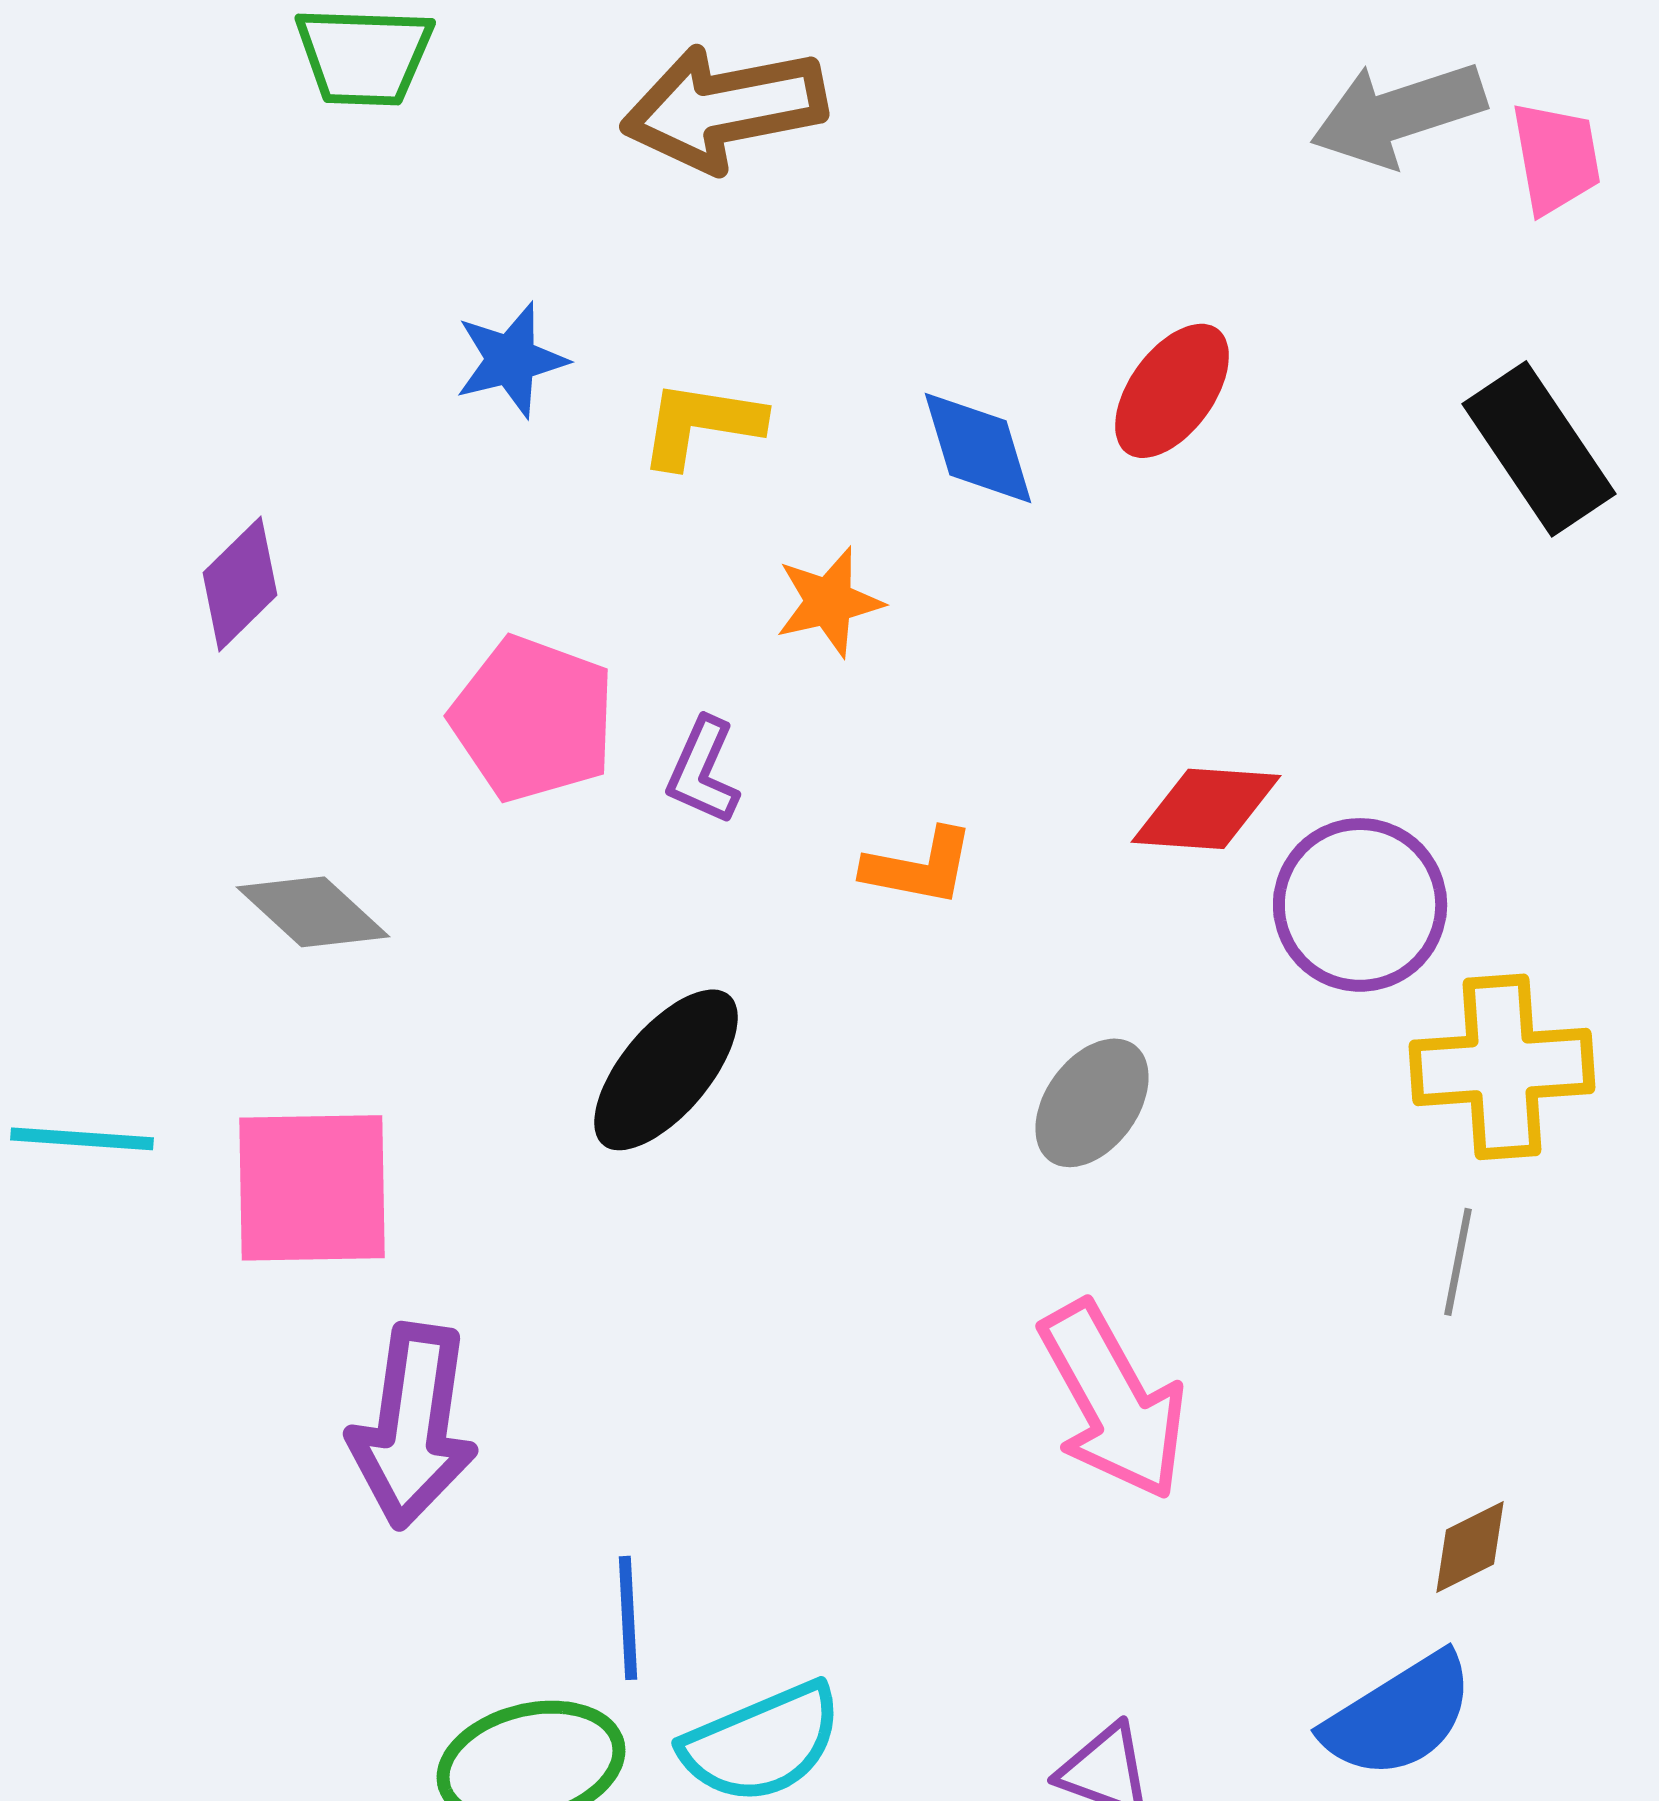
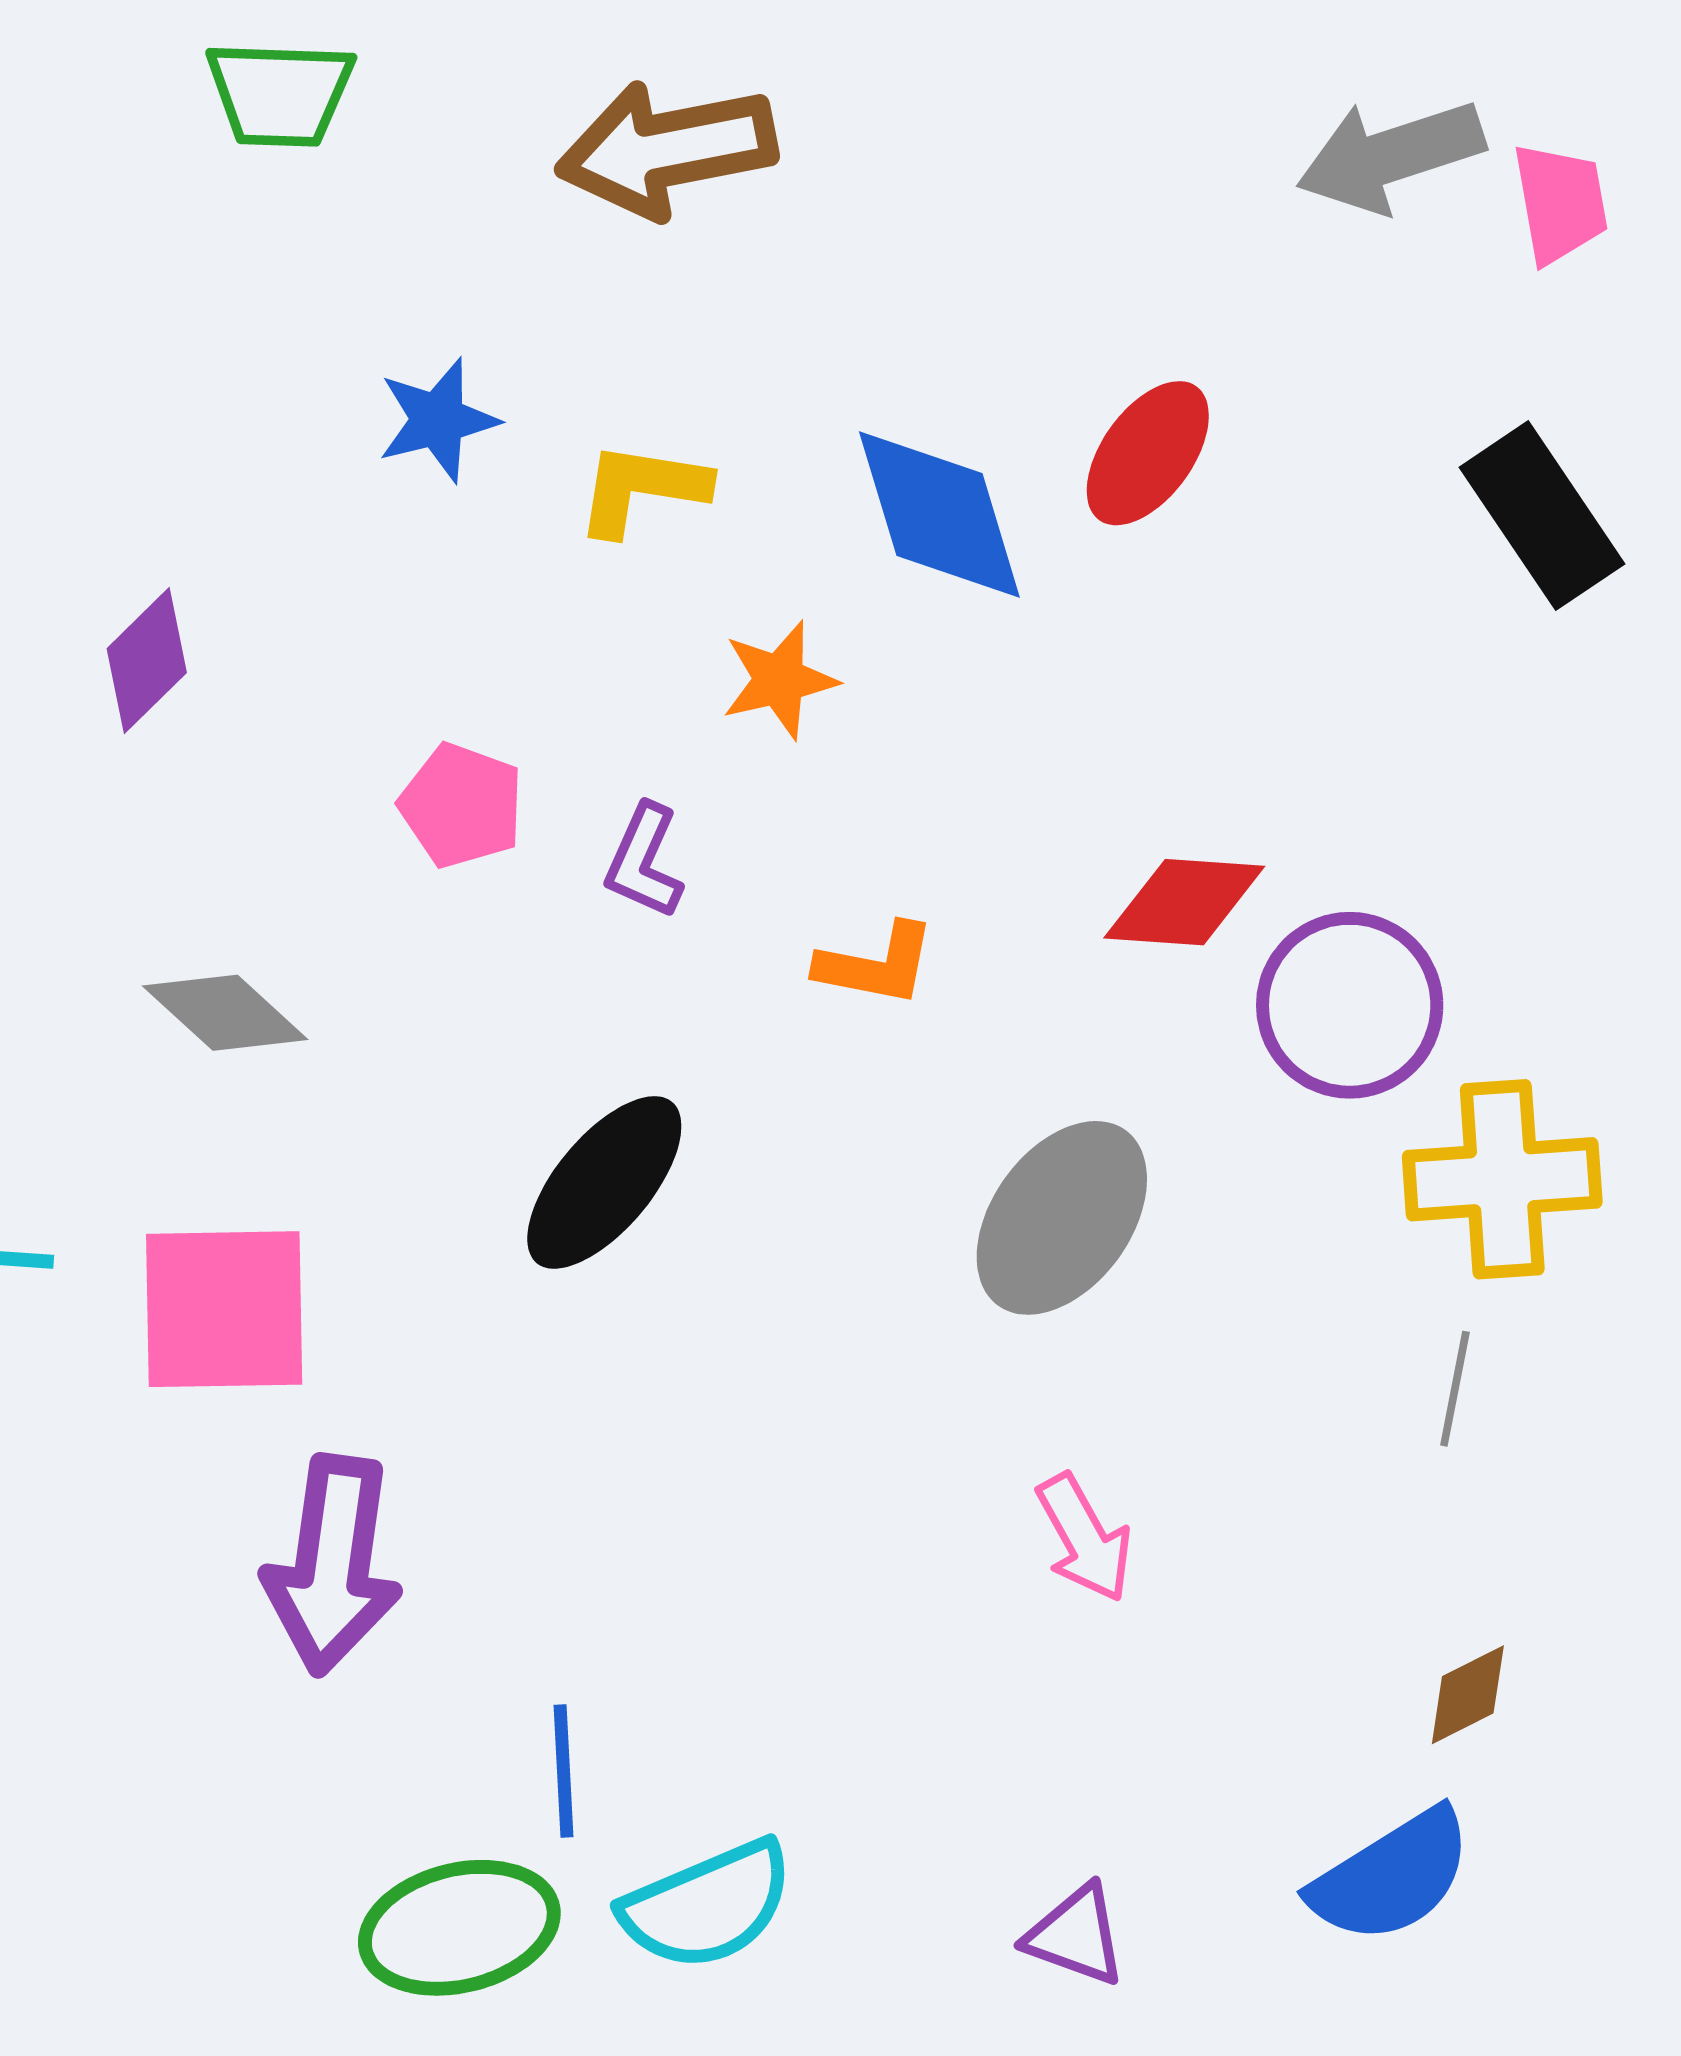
blue diamond: (978, 448) -> (939, 514), size x1.4
pink pentagon: (533, 719) -> (461, 805), size x0.7
gray ellipse: (1092, 1103) -> (1062, 1218), size x1.4
pink arrow: (1113, 1401) -> (1084, 1538), size x0.6

